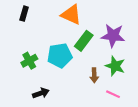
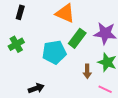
green cross: (29, 61) -> (16, 44), moved

